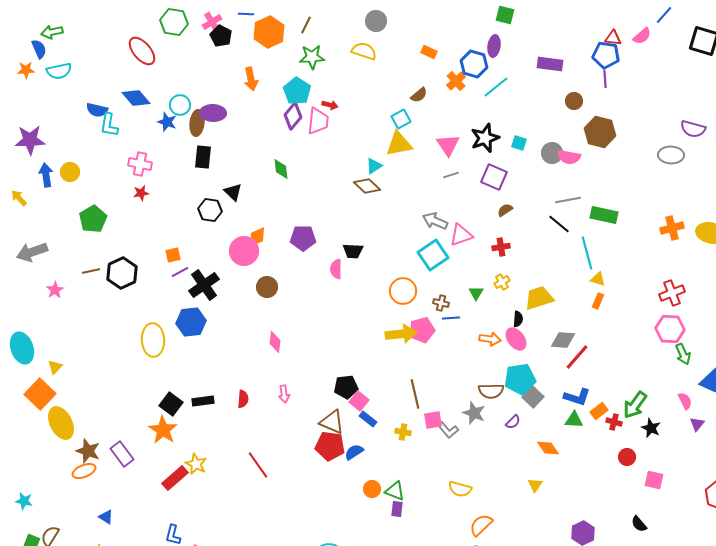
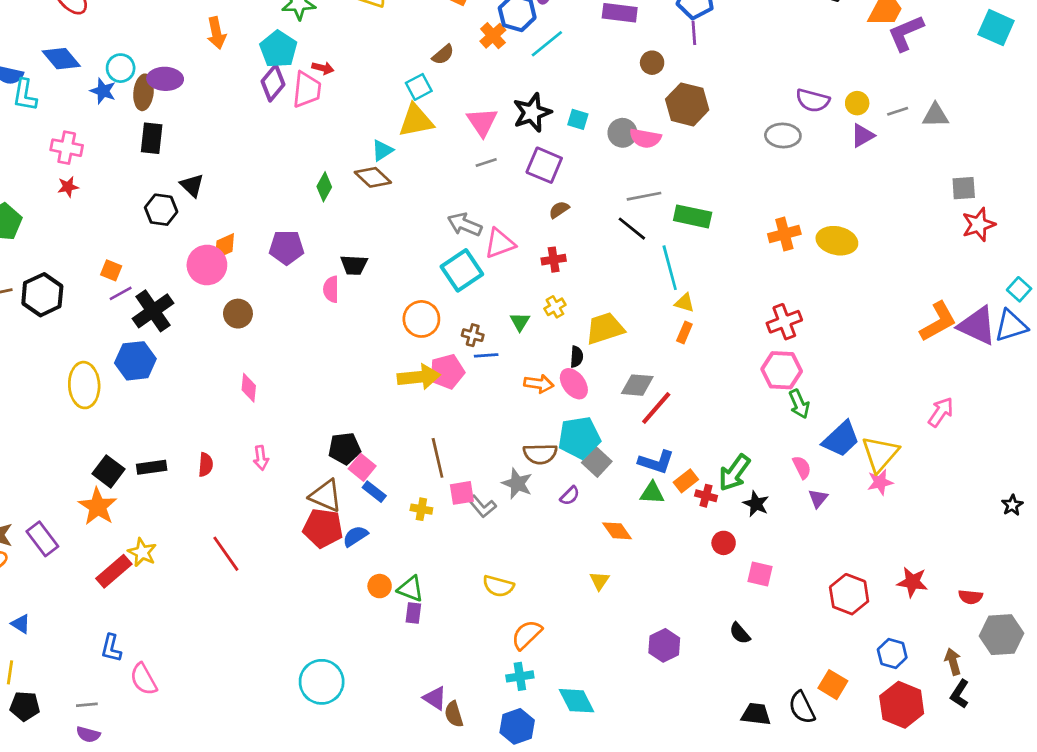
green diamond: (281, 169) -> (324, 187), moved, turned 35
orange square: (173, 255) -> (111, 270), turned 35

